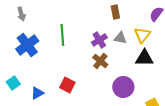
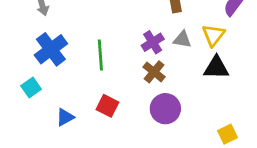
green line: (62, 35) -> (100, 55), moved
cyan square: (13, 83) -> (31, 87), moved
purple circle: (123, 87) -> (165, 109), moved

